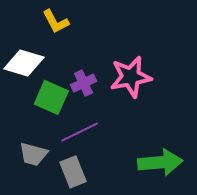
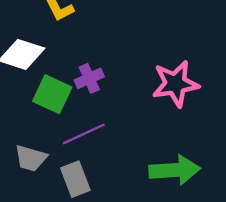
pink star: (131, 77) -> (175, 84), moved

